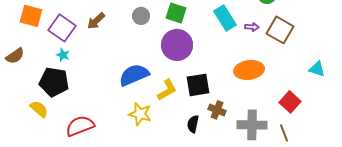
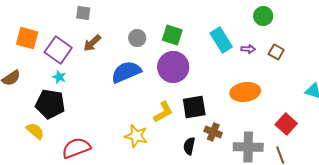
brown square: (280, 30) -> (276, 52), size x0.6
blue semicircle: (134, 75) -> (126, 72), moved

